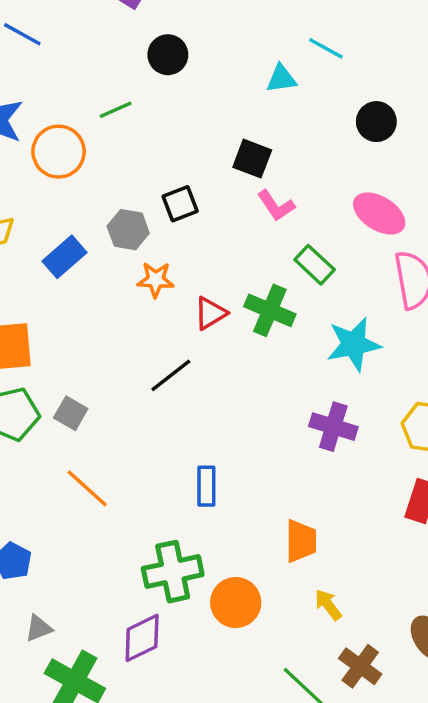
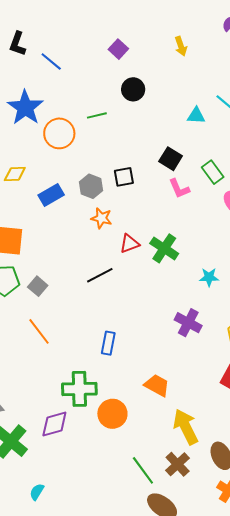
green rectangle: (315, 265) -> (213, 172), moved
cyan star: (354, 344) -> (209, 277), size x0.6
orange trapezoid: (301, 541) -> (157, 385), turned -72
yellow arrow: (328, 605) -> (186, 427), moved, size x1.8

